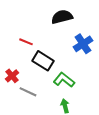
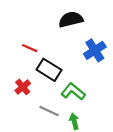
red cross: (12, 76) -> (23, 87), moved
gray line: (28, 92) -> (49, 111), moved

